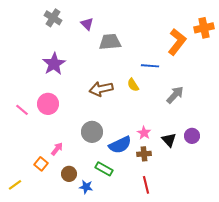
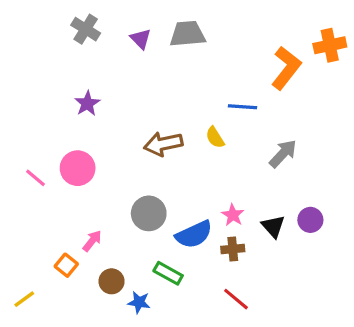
gray trapezoid: (110, 42) -> (188, 34), moved
purple star: (54, 64) -> (87, 103), size x0.7
red line: (146, 185) -> (236, 299), turned -36

